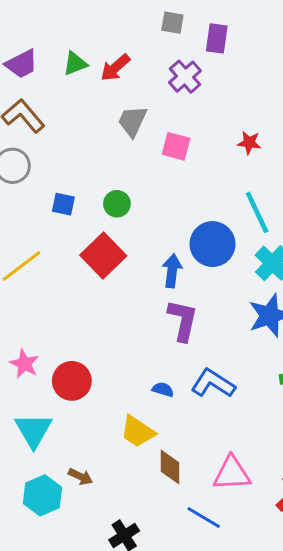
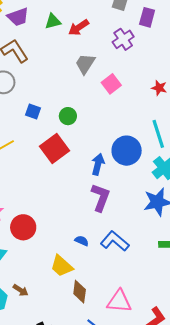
pink square: (176, 146) -> (111, 84), turned 30

